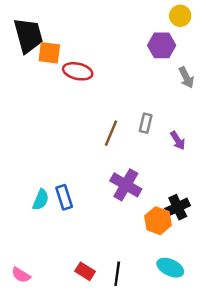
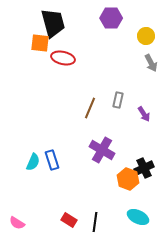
yellow circle: (180, 16) -> (146, 36), moved
black trapezoid: (28, 36) -> (53, 23), moved
purple hexagon: (162, 45) -> (111, 18), moved

